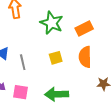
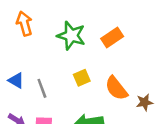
orange semicircle: (85, 57) -> (116, 88), moved, turned -30

